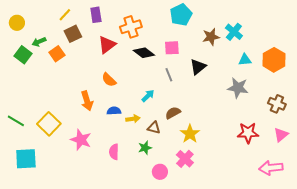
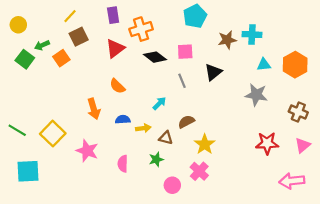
purple rectangle: (96, 15) -> (113, 15), moved
cyan cross: (234, 32) -> (252, 34), turned -36

